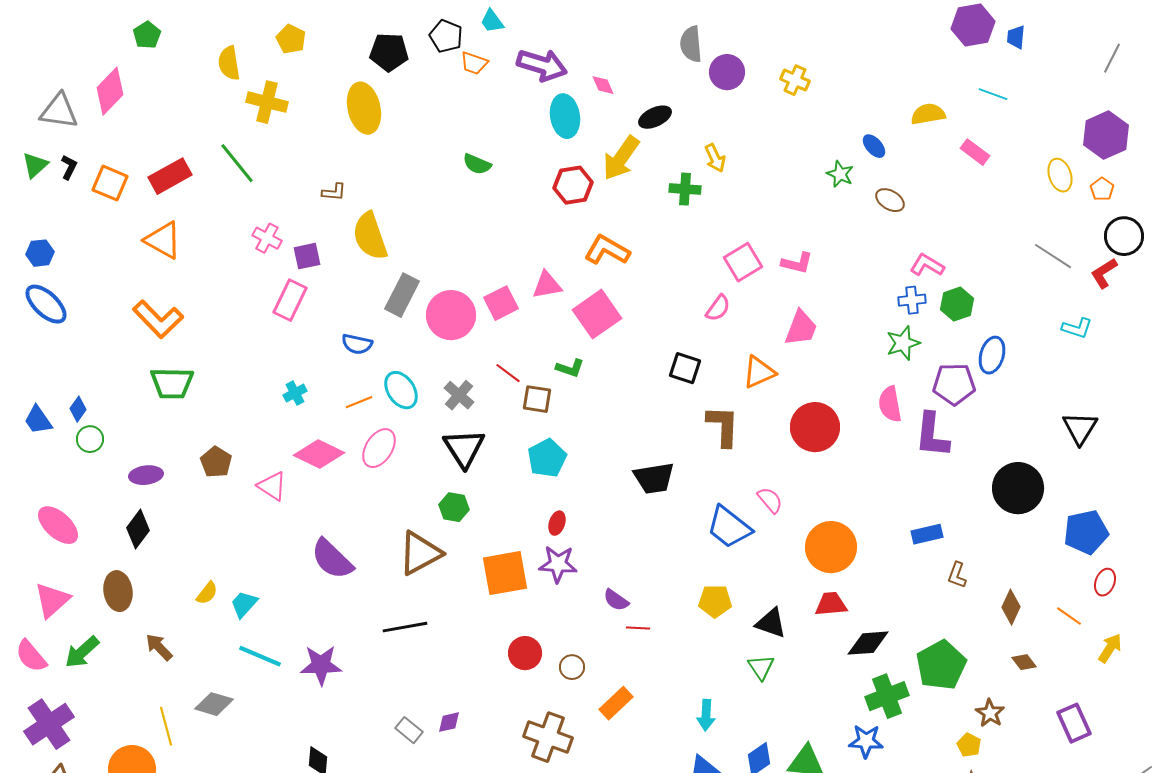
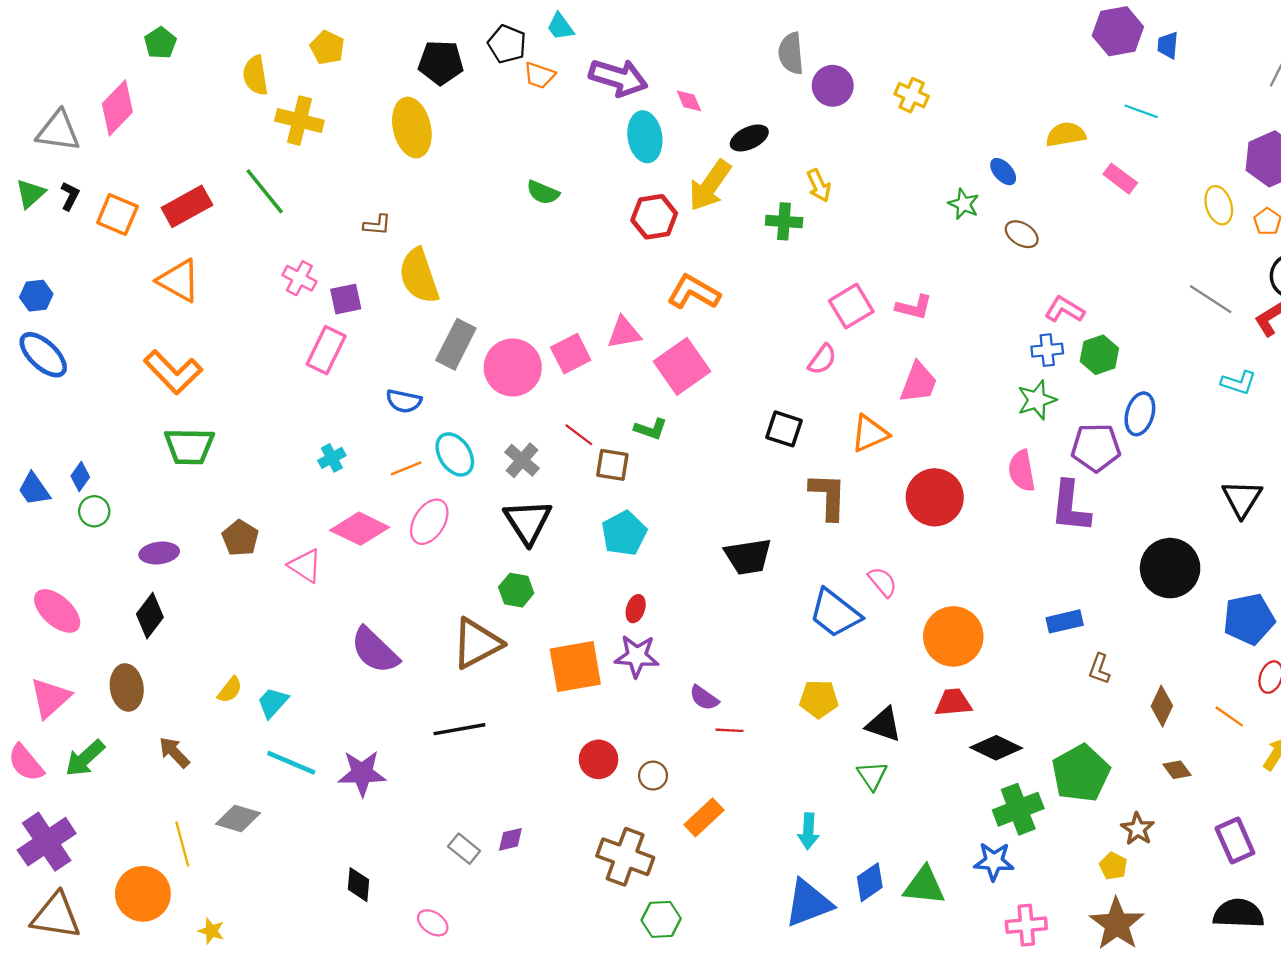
black diamond: (868, 643) -> (996, 748), turned 30

